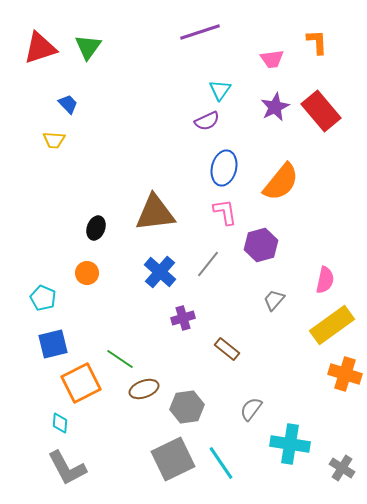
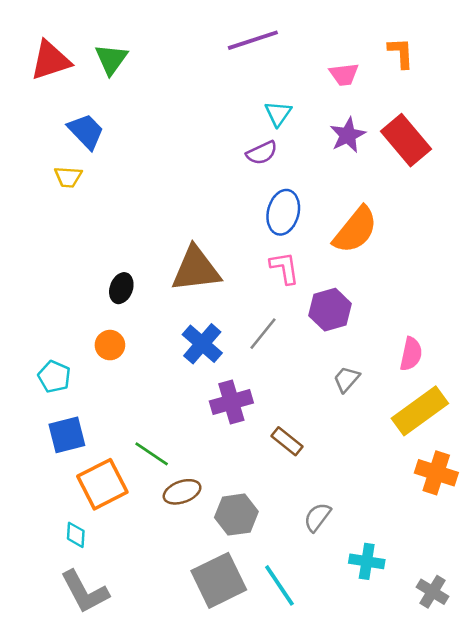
blue trapezoid: (68, 104) -> (86, 131), size x1.5
purple cross: (183, 318) -> (231, 402), size x1.4
cyan cross: (290, 444) -> (367, 561), size x0.7

